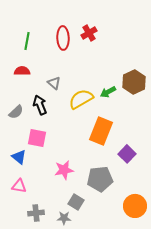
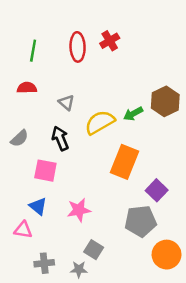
black arrow: (40, 105) -> (60, 138), moved
blue triangle: (19, 157) -> (38, 206), moved
gray pentagon: (100, 179) -> (141, 221), moved

